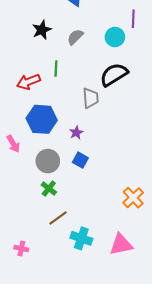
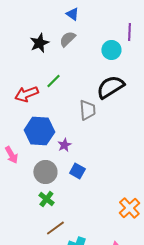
gray semicircle: (75, 37) -> (67, 39), moved
green line: (56, 69) -> (53, 81), turned 42
purple star: (76, 133) -> (64, 145), moved

